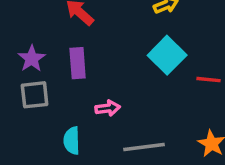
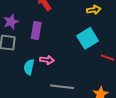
cyan semicircle: (72, 141) -> (29, 67), moved

